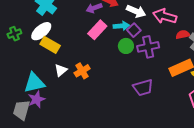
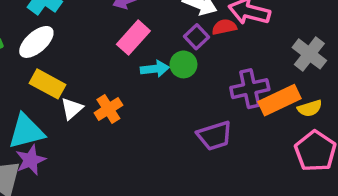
cyan arrow: (121, 26) -> (155, 69), moved
red semicircle: (183, 35) -> (224, 27), moved
yellow rectangle: (50, 45) -> (47, 84), moved
purple cross: (148, 47) -> (250, 89), moved

